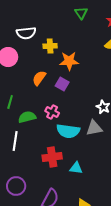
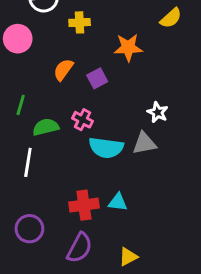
orange star: (69, 61) -> (128, 48), moved
purple square: (62, 84) -> (97, 78), turned 32
red cross: (52, 157) -> (84, 205), moved

